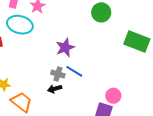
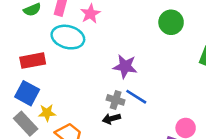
purple star: (65, 48) -> (125, 66), turned 30

